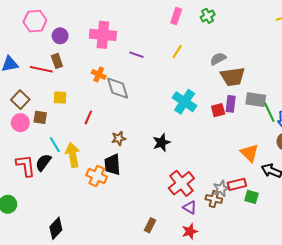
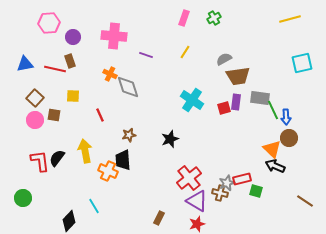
red line: (88, 117) -> (100, 115), turned -48
cyan line: (55, 145) -> (94, 206), moved
orange triangle: (249, 153) -> (272, 149), moved
purple triangle: (190, 207) -> (197, 201), size x1.6

